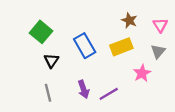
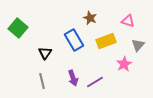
brown star: (129, 20) -> (90, 18), moved
pink triangle: (160, 25) -> (128, 21), moved, turned -40
green square: (41, 32) -> (18, 28), moved

